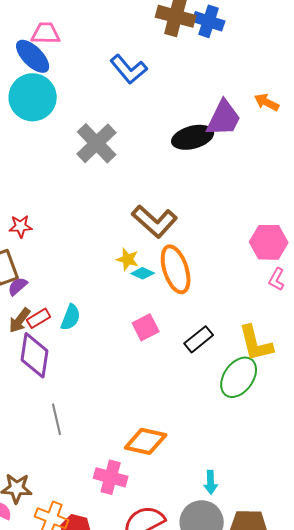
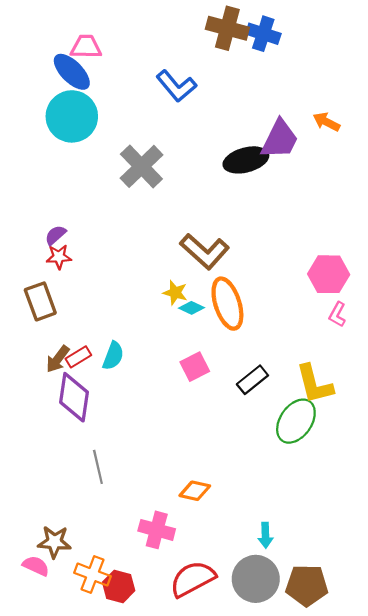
purple semicircle: (18, 286) -> (55, 235), moved
orange diamond: (146, 441) -> (195, 491), size x0.7

